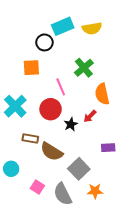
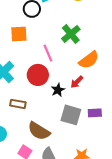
orange semicircle: (102, 94) -> (89, 60), turned -115
brown semicircle: (52, 152) -> (39, 131), moved
gray square: (79, 169) -> (71, 115), moved, turned -30

